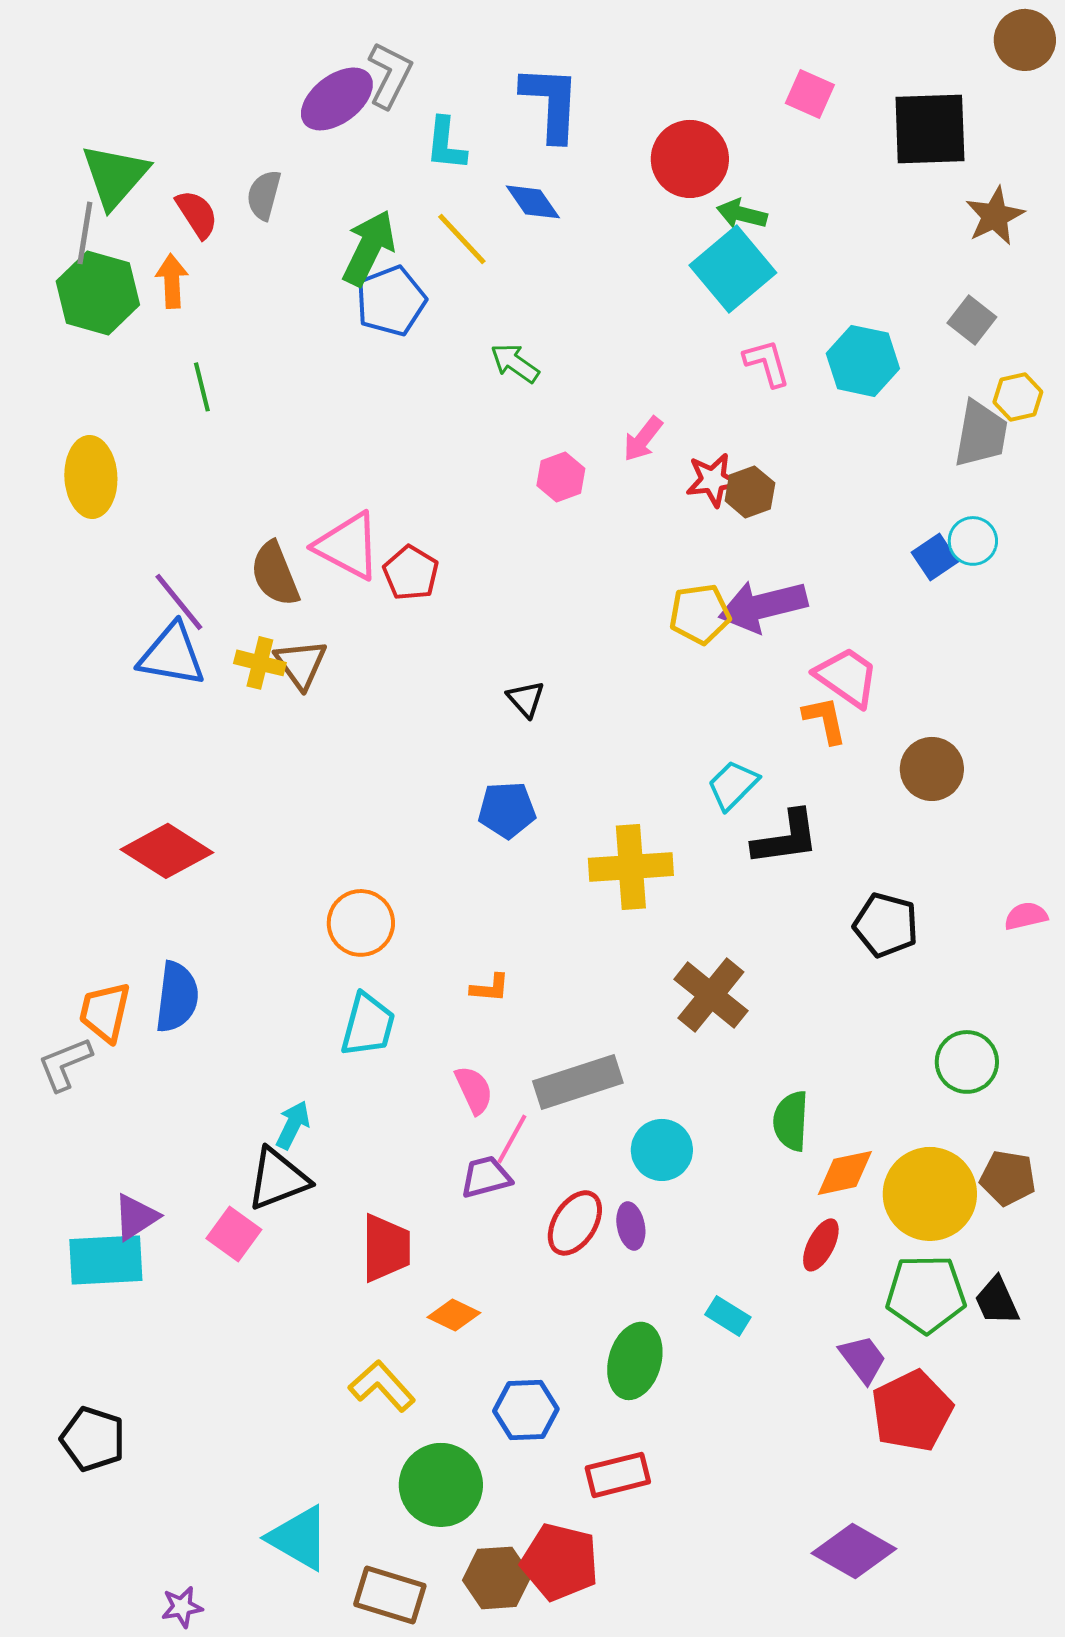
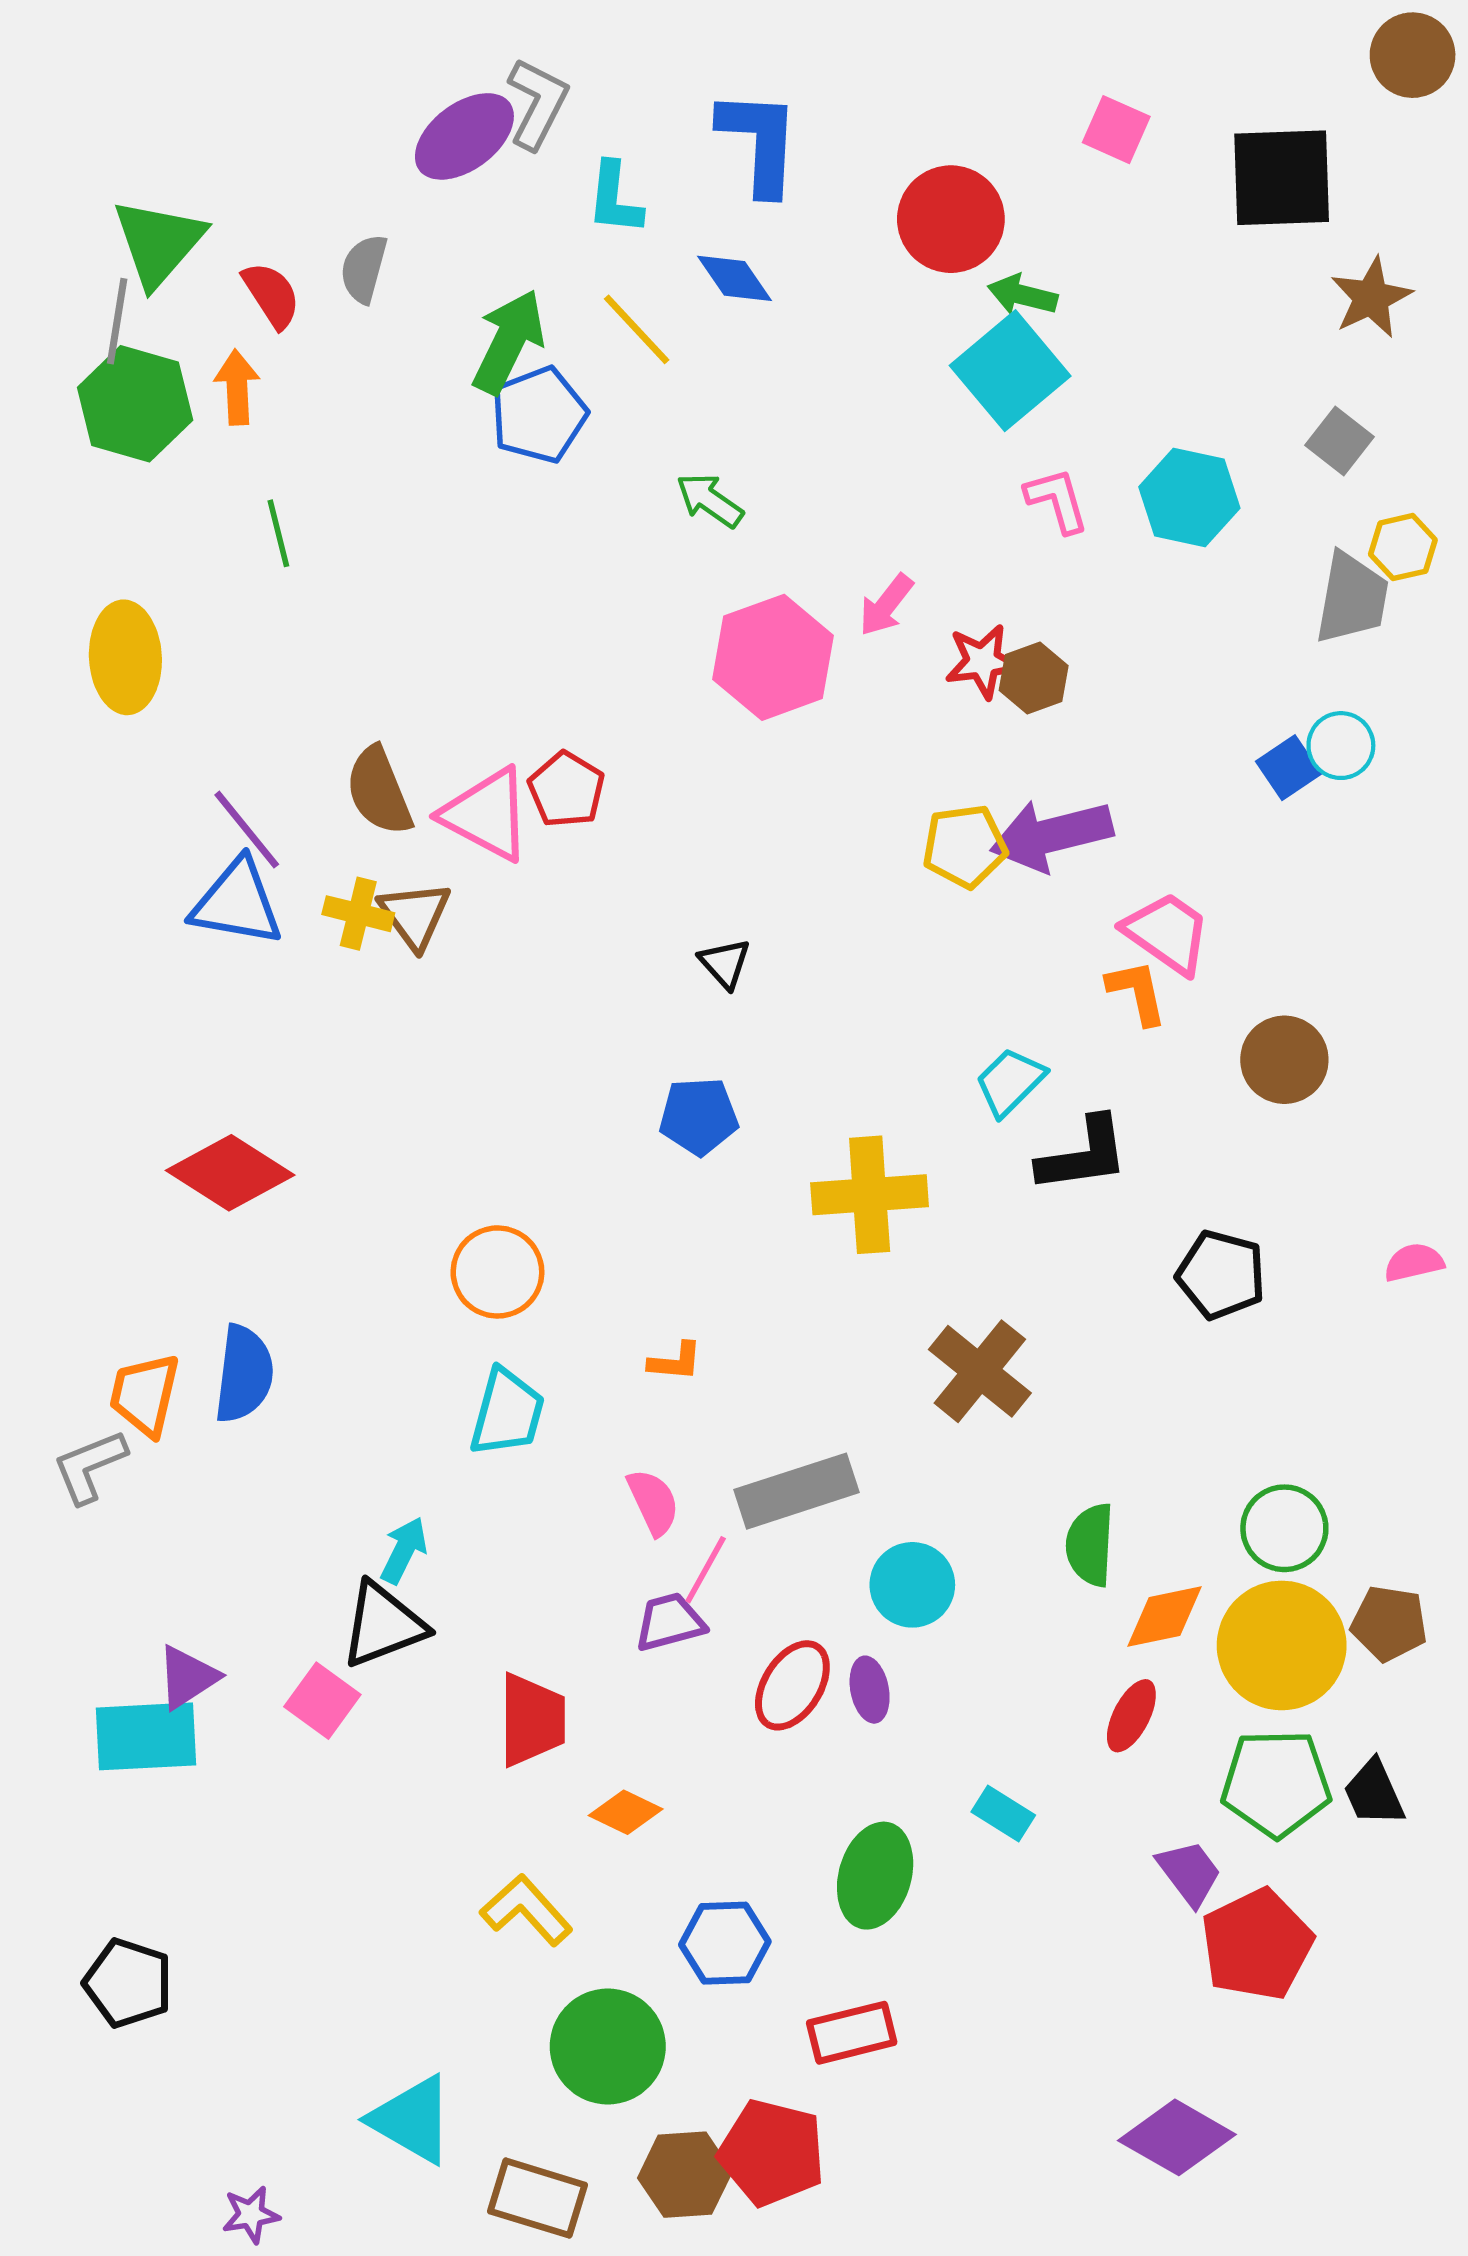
pink hexagon: (561, 477) -> (773, 657), size x1.8
pink triangle: (348, 546) -> (486, 814), moved
green circle: (967, 1062) -> (1284, 1528), moved

